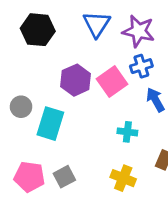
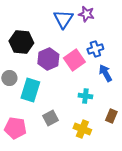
black hexagon: (38, 30) -> (21, 42), moved
purple star: (139, 31) -> (86, 14), moved, size x0.7
gray square: (64, 177) -> (50, 118), moved

